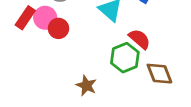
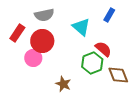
pink circle: (45, 18) -> (33, 58), moved
red circle: (58, 28) -> (42, 41), size x1.5

